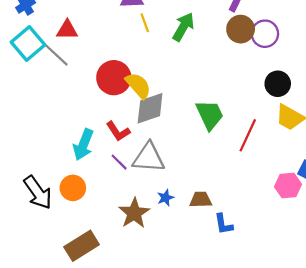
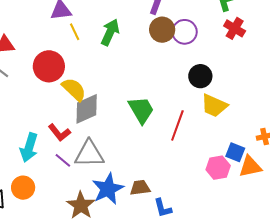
red circle: (114, 78) -> (49, 66), moved
blue star: (165, 198) -> (108, 189), size x2.0

